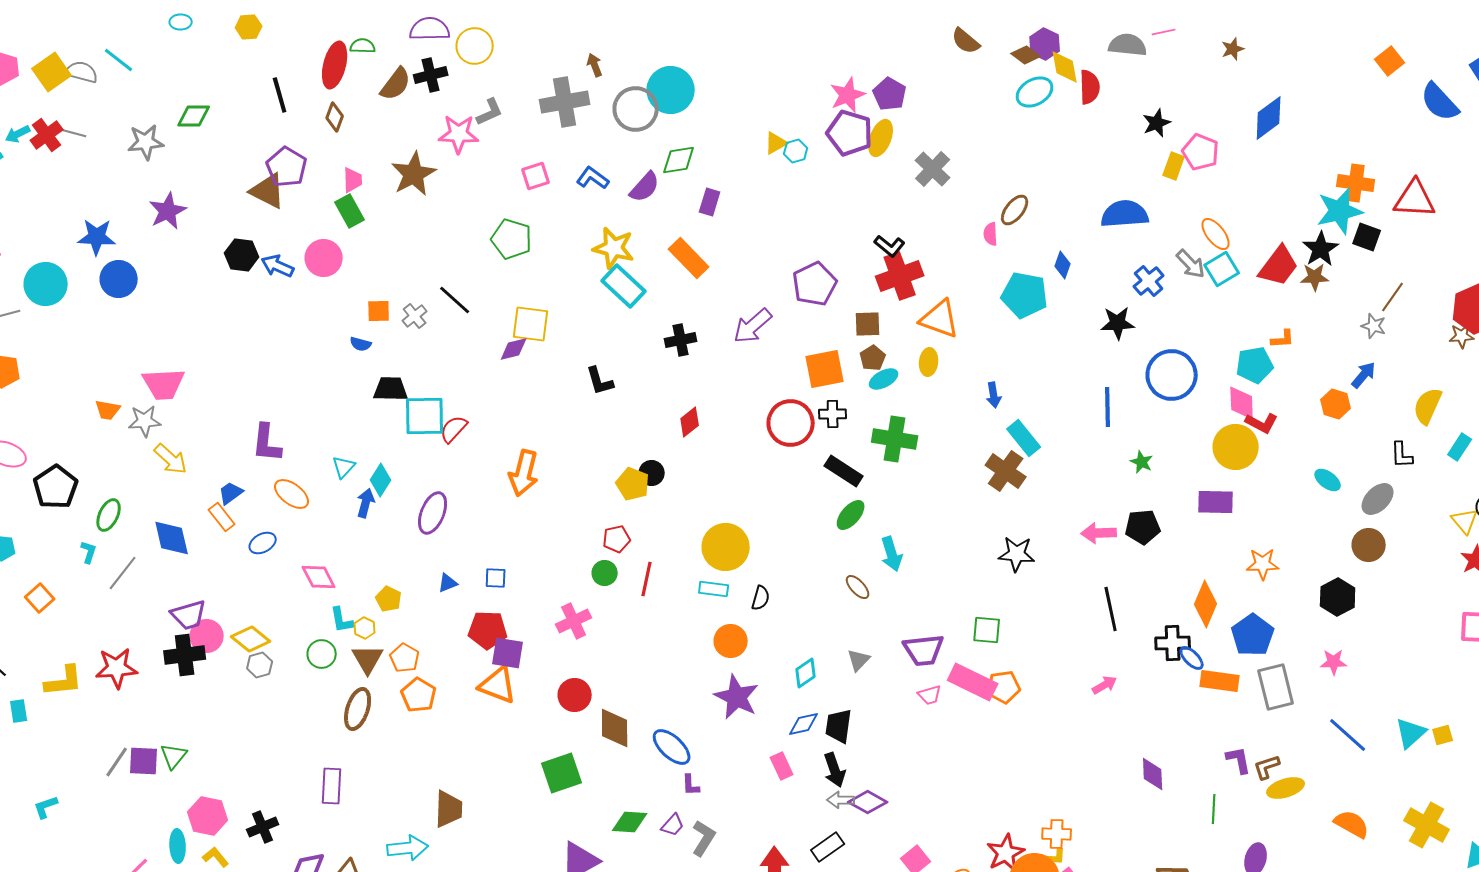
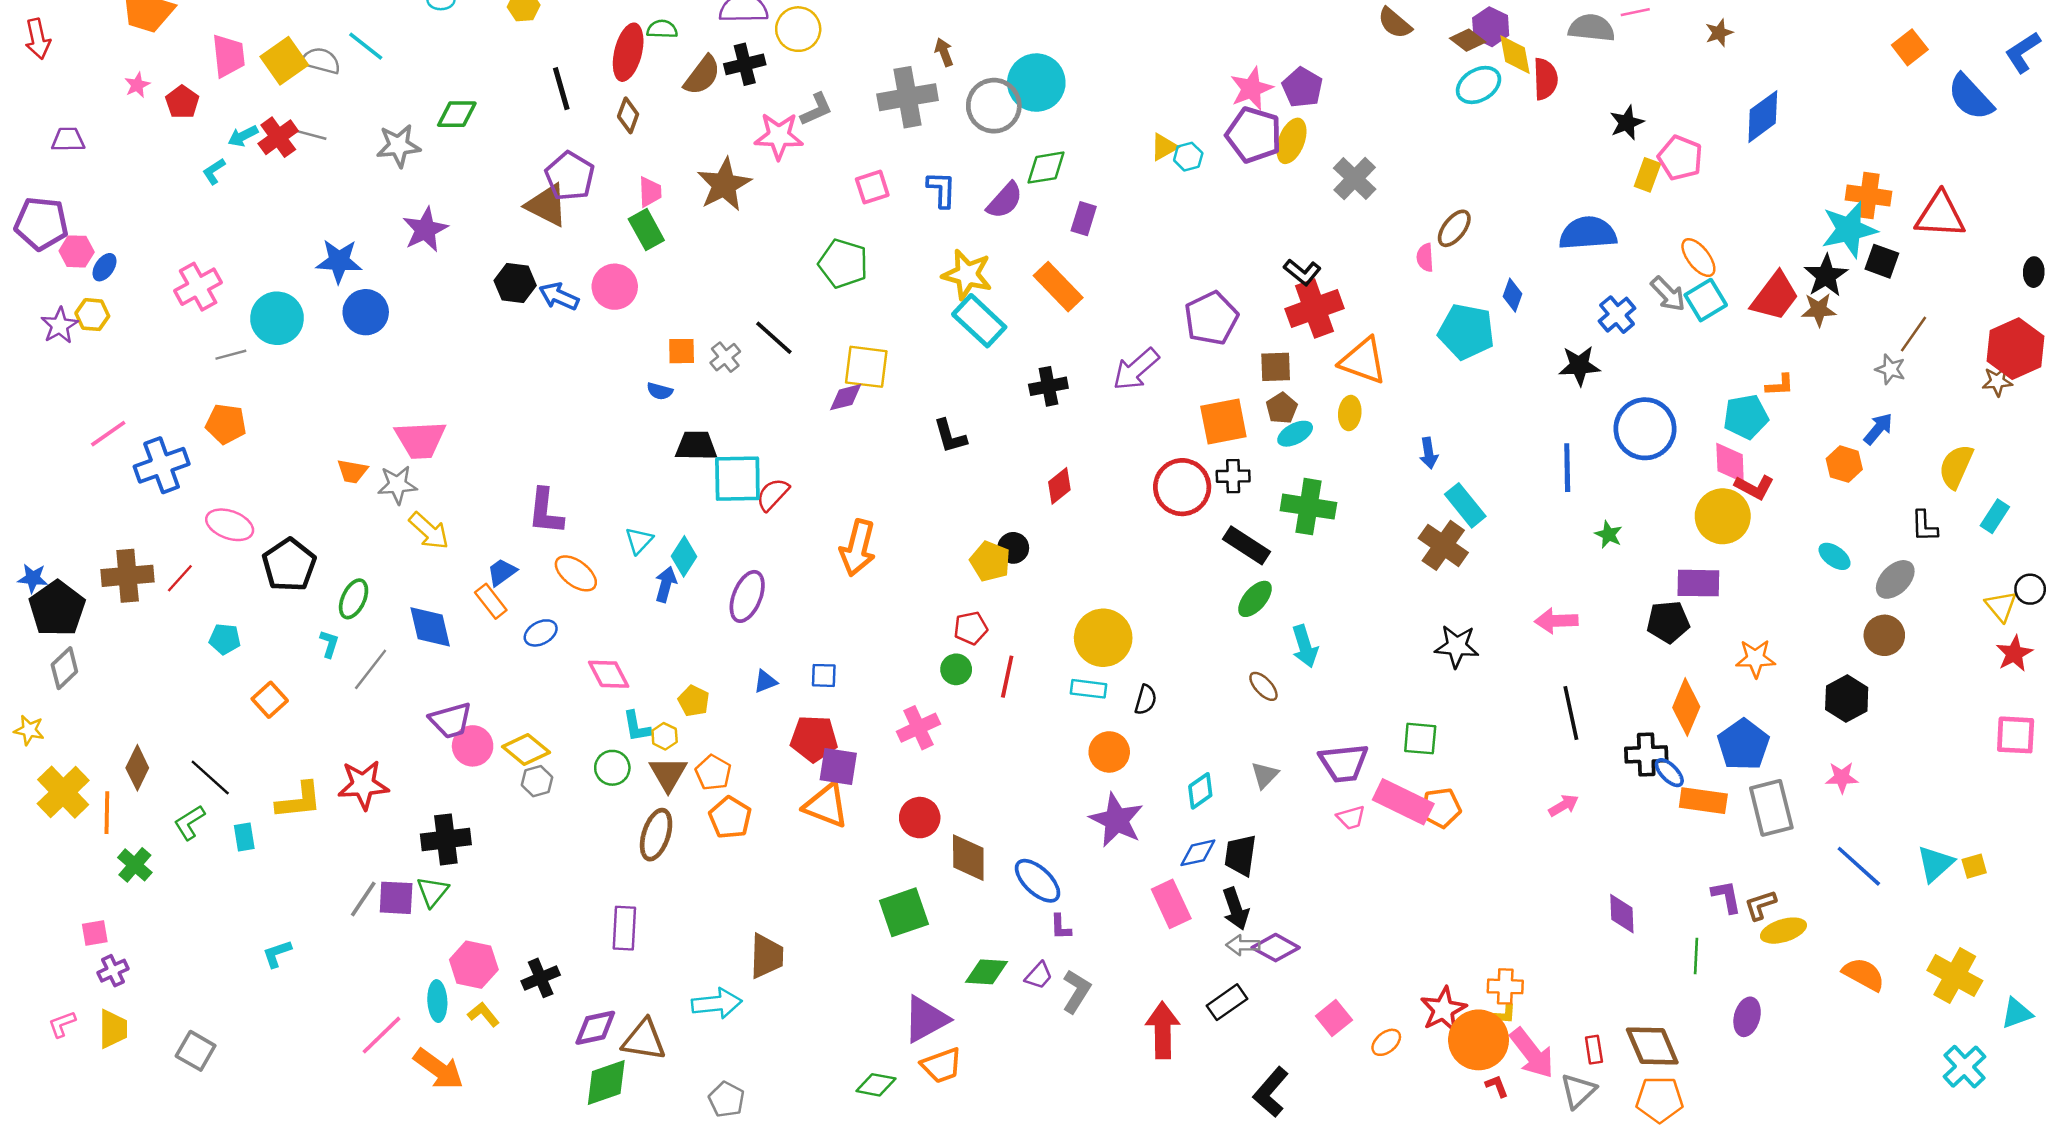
blue L-shape: (593, 178) -> (942, 189), turned 56
black pentagon: (1143, 527) -> (1668, 622), moved
black cross: (185, 655) -> (446, 839), moved
pink rectangle: (782, 766) -> (1171, 904), size x1.4

